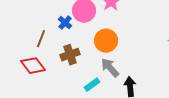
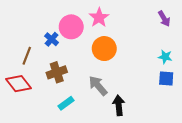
orange circle: (106, 41) -> (104, 49), moved
cyan rectangle: (92, 85) -> (66, 103), moved

